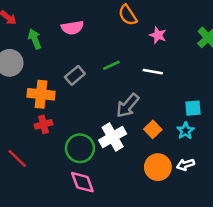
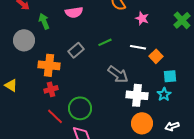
gray arrow: (128, 106) -> (118, 74), turned -95
orange square: (153, 129) -> (156, 56), moved
white cross: (113, 137) -> (137, 95), moved, turned 35
red line: (17, 158) -> (55, 116), moved
white arrow: (185, 165) -> (172, 126), moved

